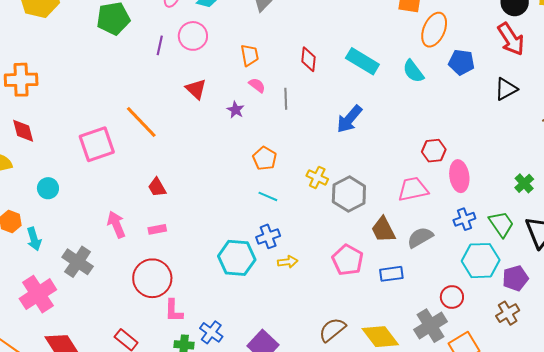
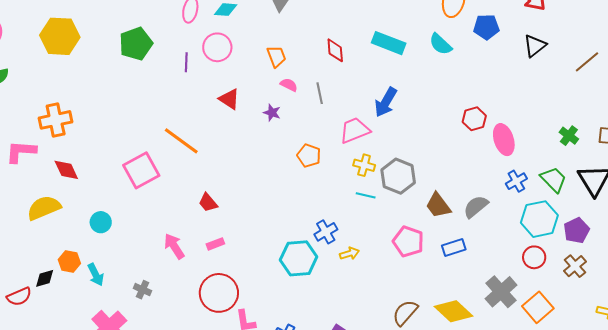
pink trapezoid: (413, 189) -> (355, 130), moved
cyan line: (268, 196) -> (366, 195), moved
gray cross: (78, 262) -> (143, 290), size x0.6
red circle: (452, 297) -> (534, 257), moved

